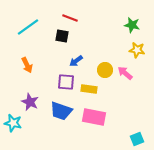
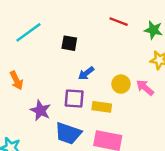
red line: (70, 18) -> (119, 22), moved
orange arrow: (27, 65) -> (16, 80), moved
purple star: (30, 102) -> (40, 110), moved

